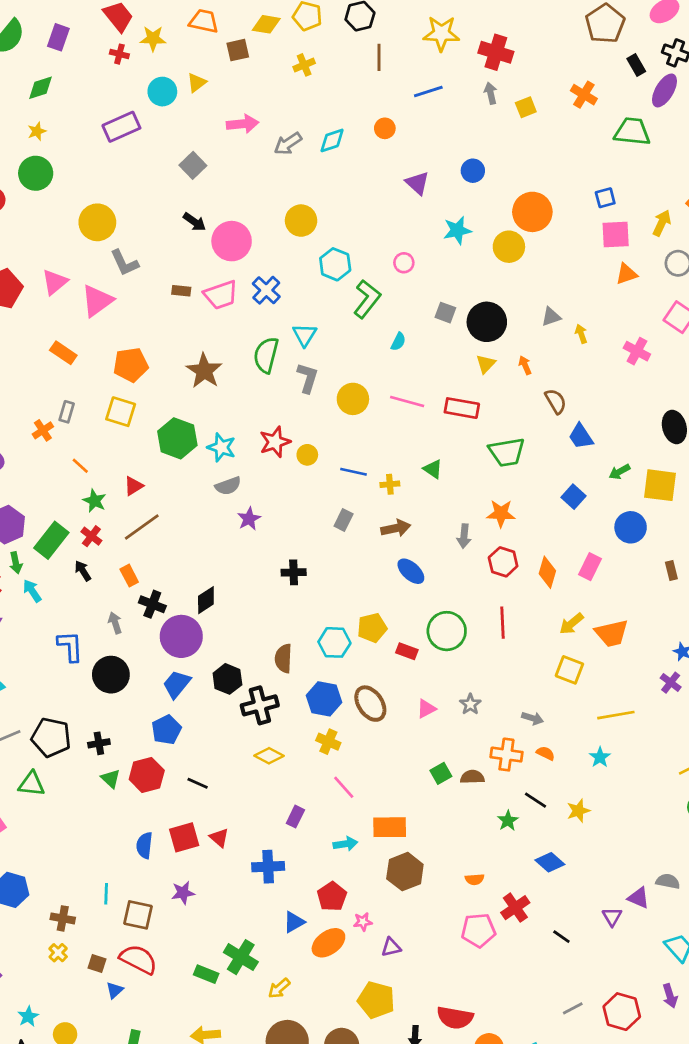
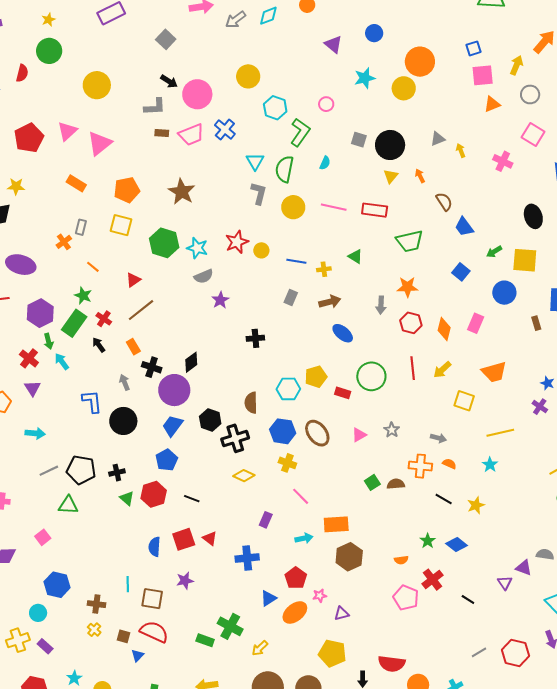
gray L-shape: (124, 263) -> (155, 107), moved, turned -65
green semicircle: (266, 355) -> (284, 169), moved
green star: (95, 501) -> (83, 296), moved
yellow arrow: (572, 624) -> (442, 370), moved
green star: (508, 821) -> (428, 541), moved
pink pentagon: (478, 930) -> (406, 598), turned 30

